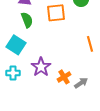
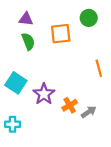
cyan square: (16, 45) -> (16, 83), moved
cyan cross: (13, 73) -> (13, 124), moved

